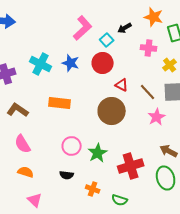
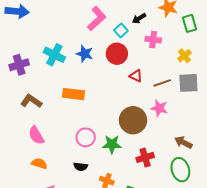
pink cross: (149, 48) -> (153, 40), moved
brown line: (148, 92) -> (162, 83), turned -66
brown circle: (112, 111) -> (133, 120), moved
pink star: (157, 117) -> (159, 108), moved, turned -30
green star: (98, 153) -> (112, 144), turned 30
red cross: (131, 166) -> (145, 157), size x0.7

